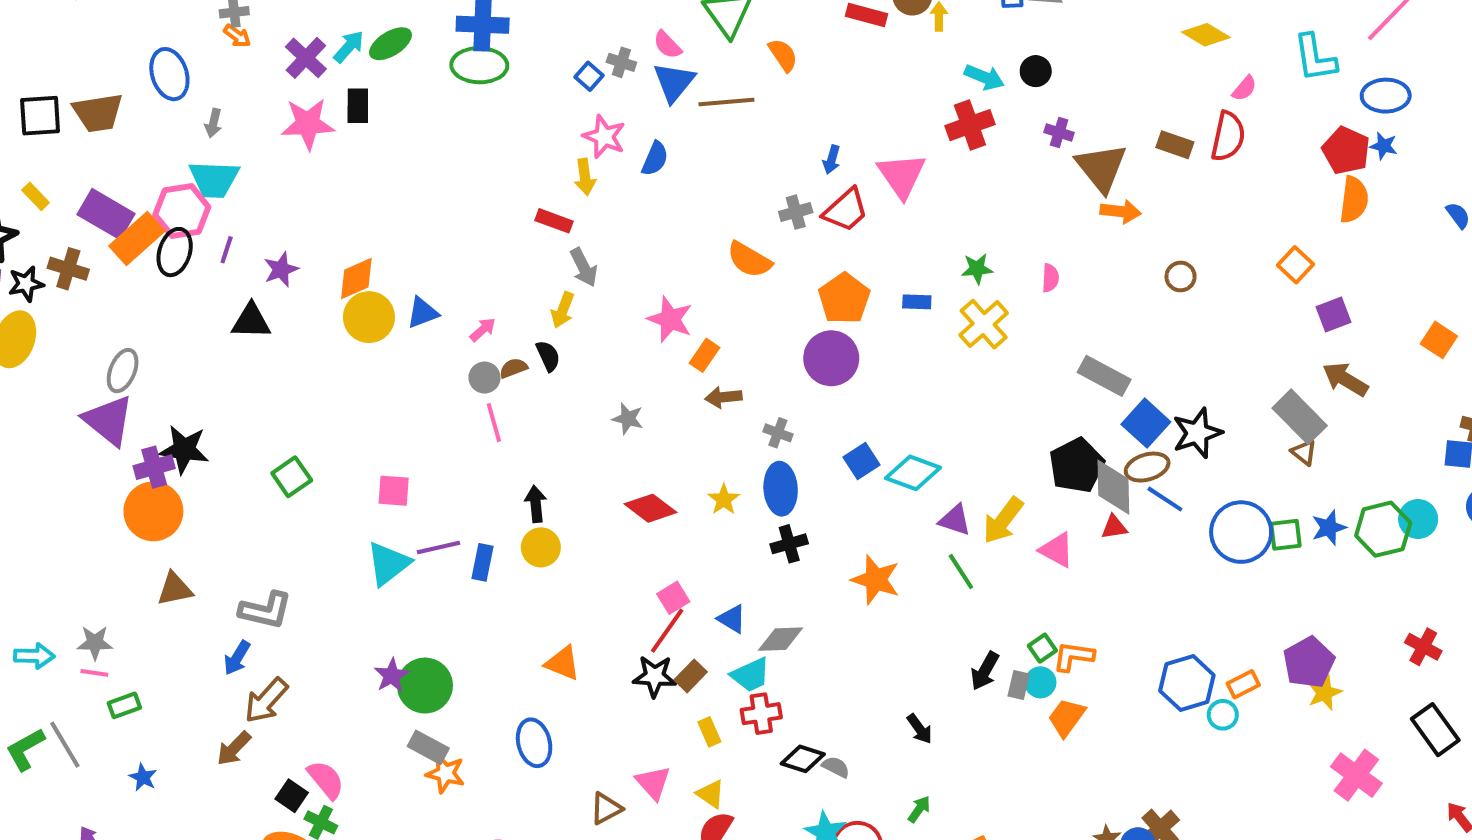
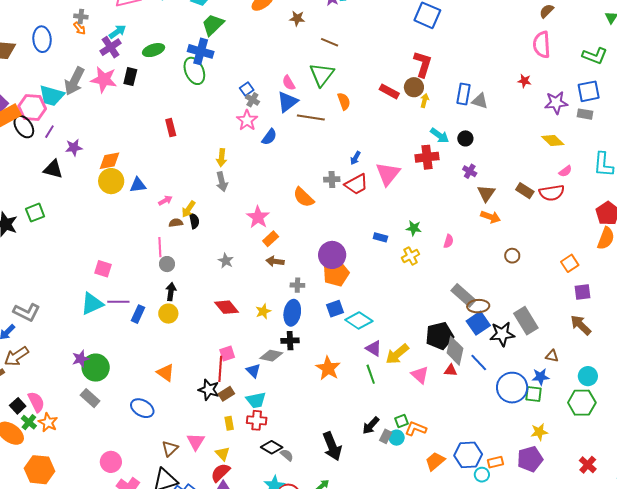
cyan arrow: (349, 47) -> (117, 32), moved
gray cross: (621, 62) -> (252, 100), moved
green ellipse: (479, 65) -> (194, 71), turned 52
gray arrow: (213, 123) -> (74, 81), moved, size x2.0
red semicircle: (1228, 136) -> (552, 193), turned 55
brown triangle: (1101, 168) -> (486, 193), size x0.7
yellow arrow: (585, 177) -> (222, 158), moved
red rectangle: (554, 221) -> (171, 128), moved, turned 42
black ellipse: (175, 252) -> (24, 127), turned -65
orange pentagon: (844, 299) -> (336, 274), moved
yellow arrow: (563, 310) -> (188, 209), moved
yellow cross: (984, 324) -> (411, 256), size x0.7
gray circle: (484, 378) -> (167, 264), moved
gray rectangle: (1300, 417) -> (526, 321), moved
gray cross: (778, 433) -> (297, 285), turned -32
brown triangle: (1304, 452) -> (552, 356), turned -40
brown ellipse: (1147, 467) -> (478, 306), moved
green square: (292, 477) -> (35, 213), moved
cyan circle: (1418, 519) -> (588, 376), moved
blue star: (1329, 528) -> (541, 377), moved
red line: (667, 631) -> (220, 369), turned -45
gray diamond: (780, 639) -> (271, 356), moved
yellow star: (1324, 693) -> (539, 432), moved
orange trapezoid: (1067, 717) -> (435, 461), moved
black arrow: (920, 729) -> (332, 446), size x1.8
blue ellipse: (534, 743) -> (142, 408), turned -60
orange star: (445, 773) -> (48, 422), moved
brown triangle: (606, 808) -> (170, 449), turned -30

